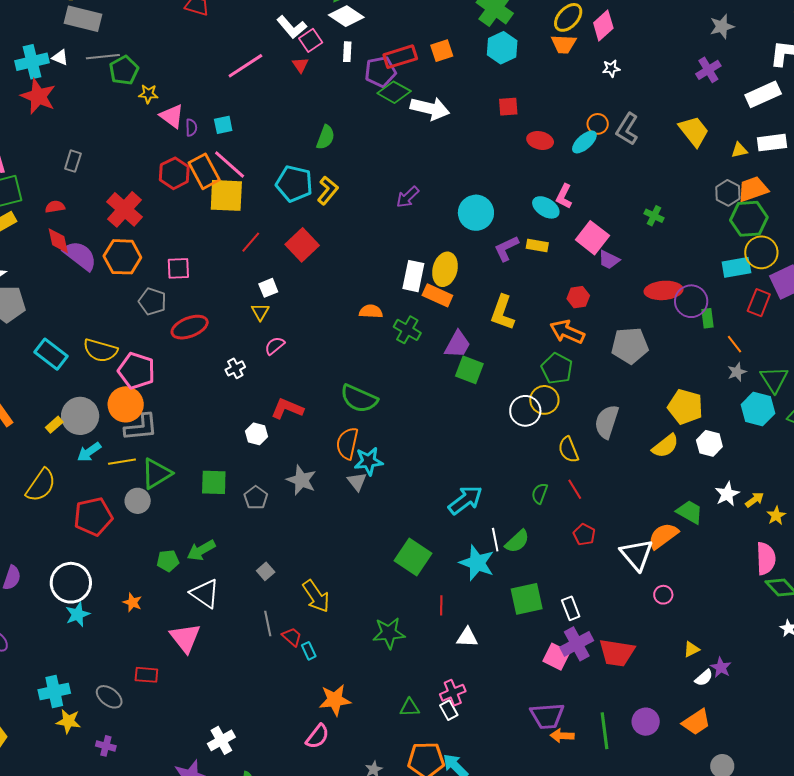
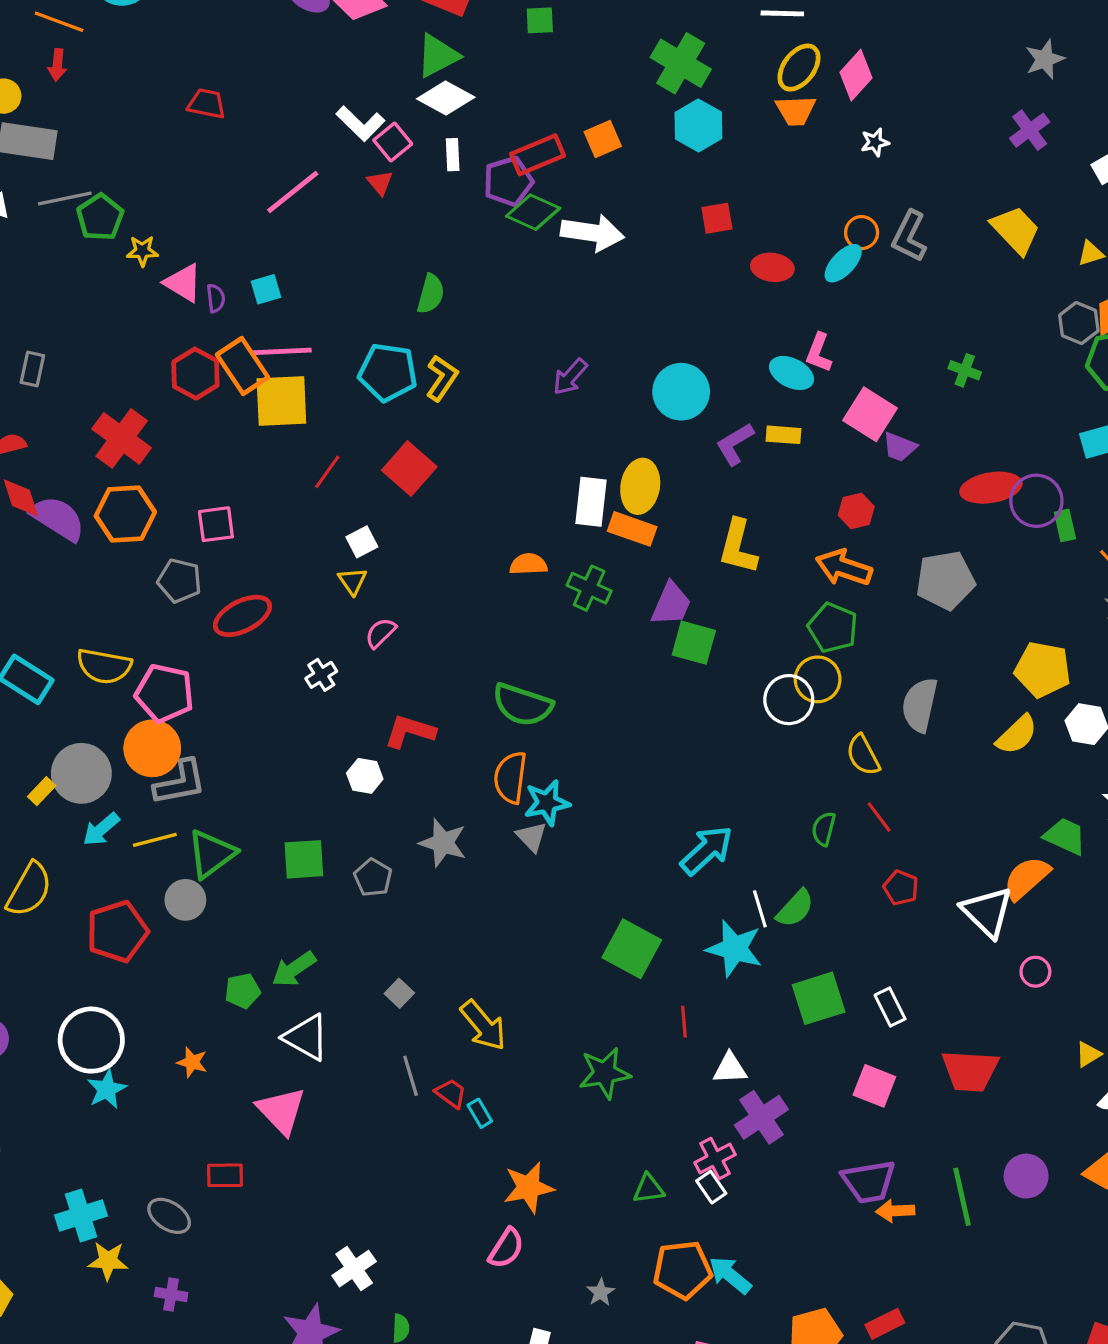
pink line: (230, 165) -> (282, 351), turned -39
purple cross: (577, 644) -> (761, 1117), moved

